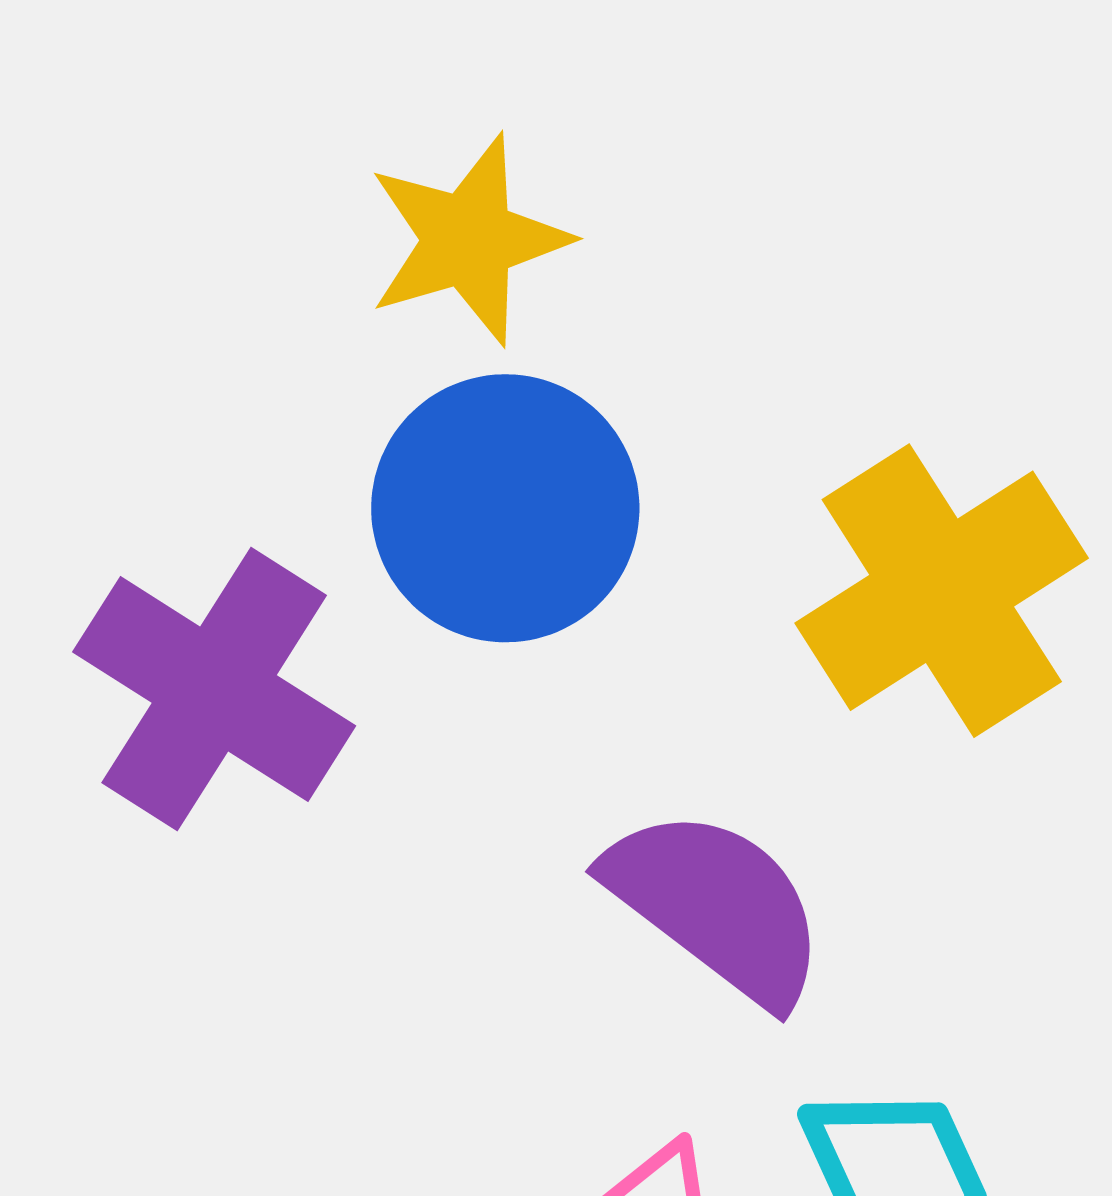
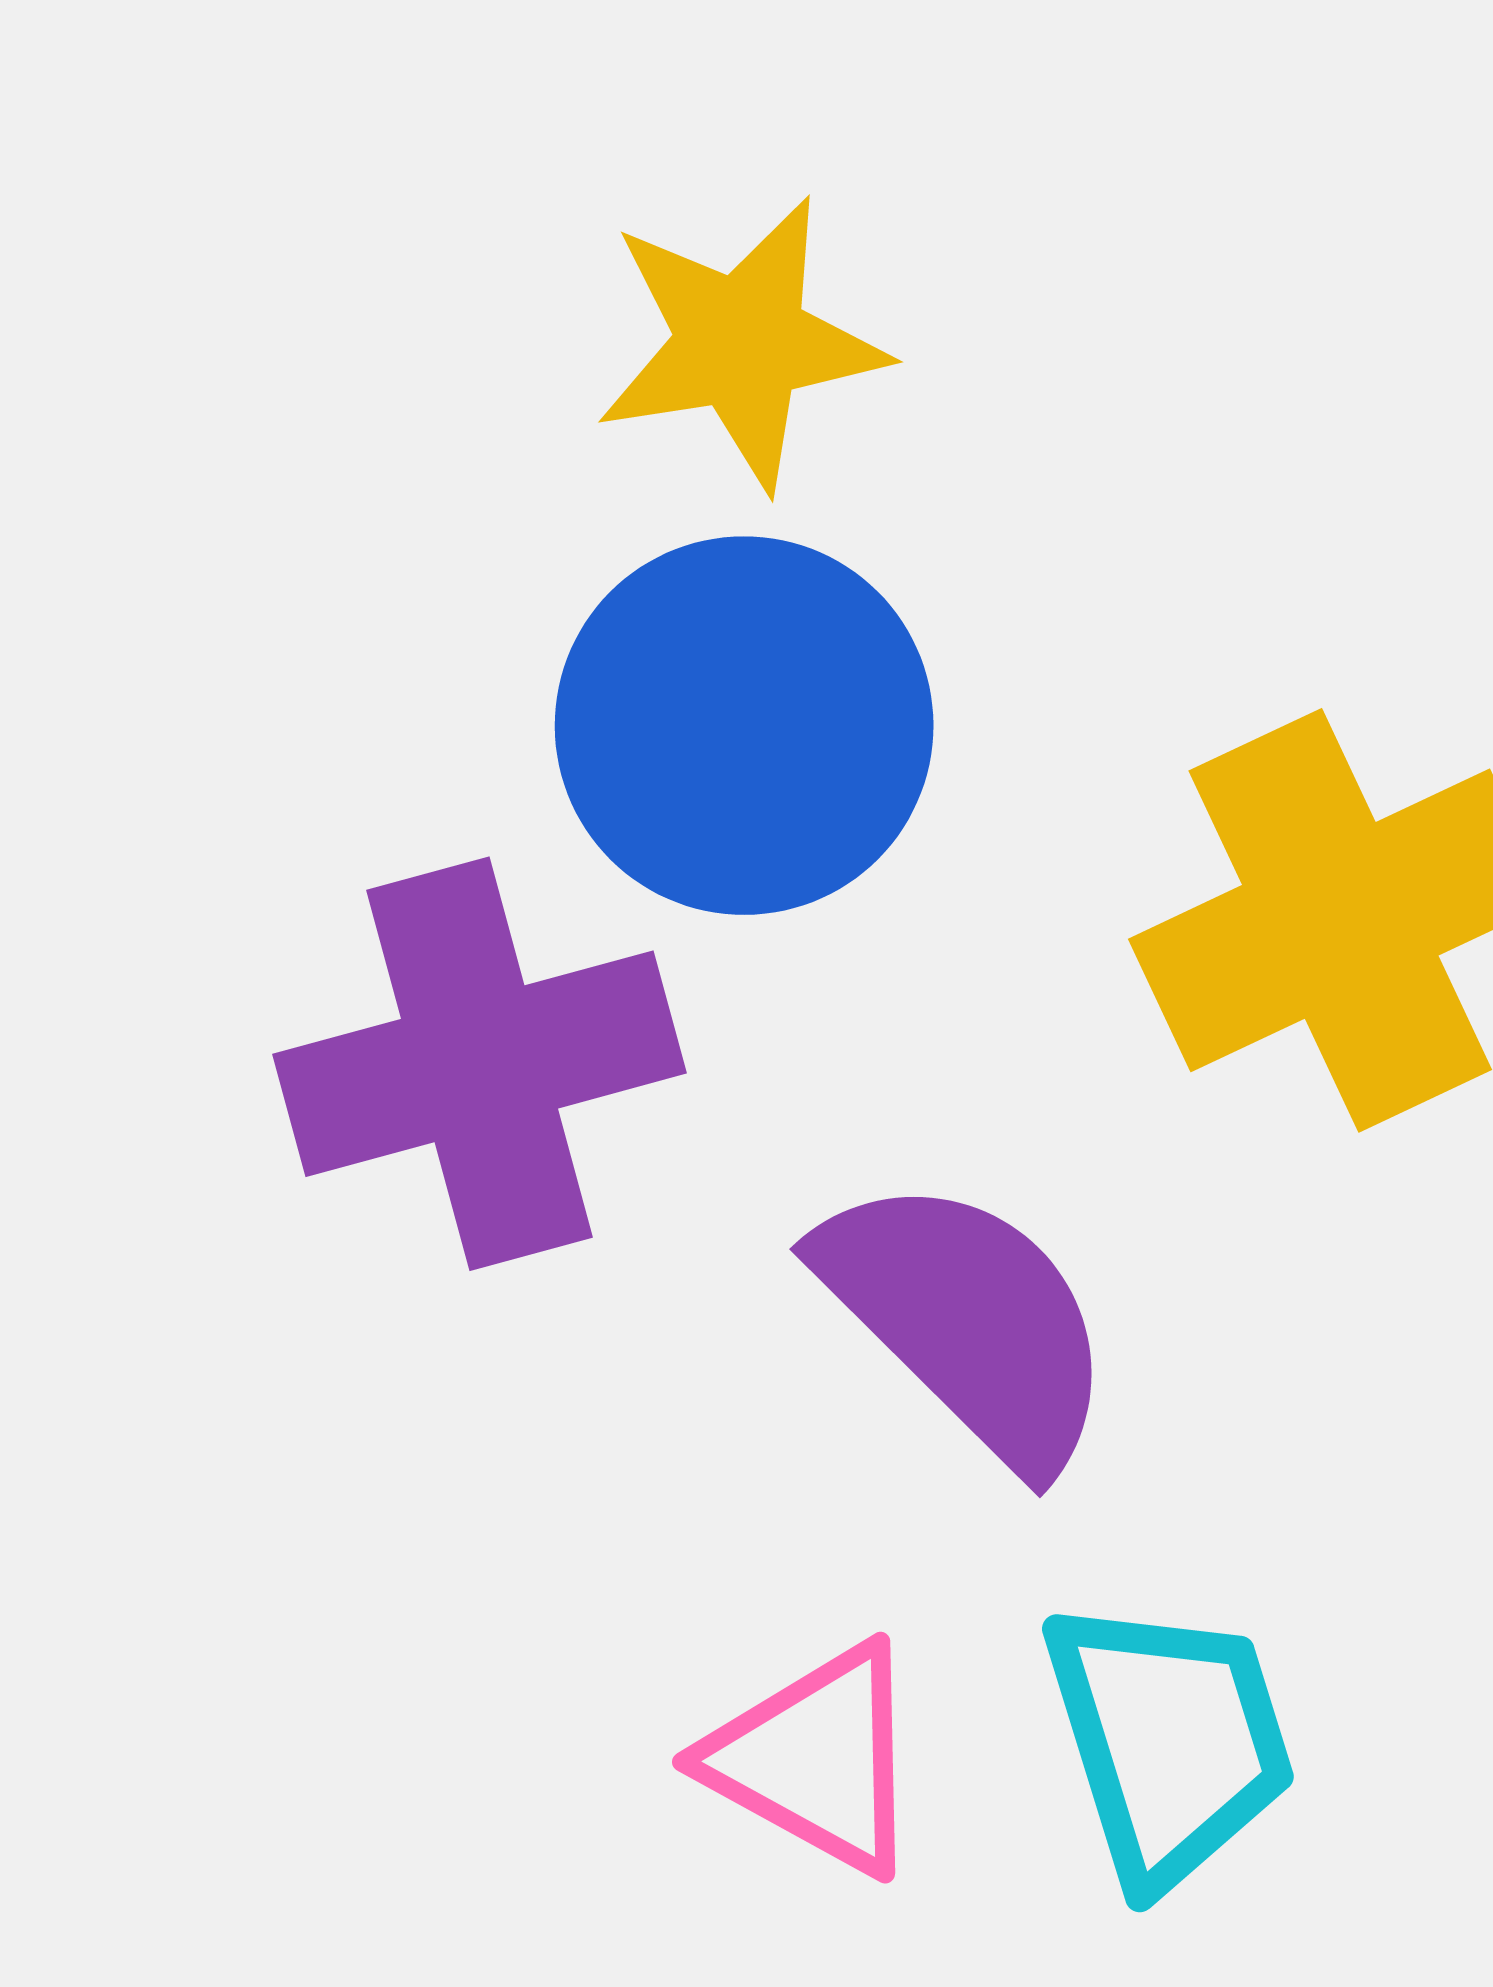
purple cross: (214, 689) -> (479, 1064), moved, turned 35

